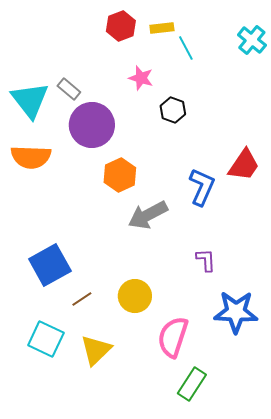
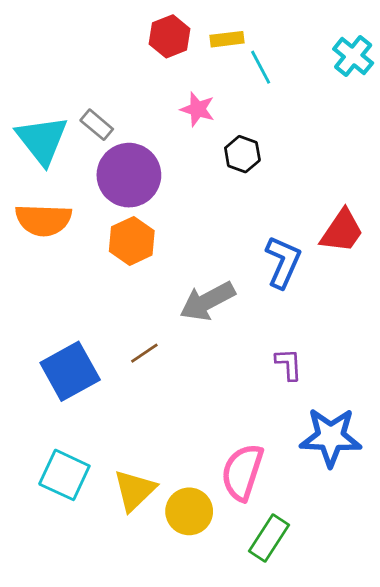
orange hexagon: (120, 175) -> (132, 241), moved
yellow circle: (135, 296) -> (189, 511), moved
brown line: (82, 299) -> (144, 353), moved

